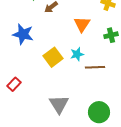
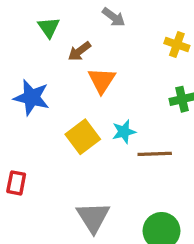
orange triangle: (82, 24) -> (102, 80), moved
red rectangle: (14, 84) -> (16, 183), turned -32

